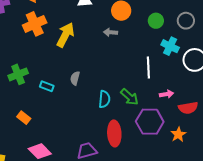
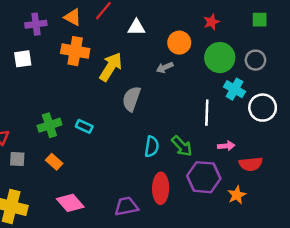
green circle: (156, 21) -> (220, 58), size x1.6
orange cross: (35, 24) -> (75, 51), turned 30
gray arrow: (110, 32) -> (165, 67), turned -32
green cross: (18, 74) -> (49, 125), moved
gray semicircle: (75, 78) -> (131, 99), moved, size x1.5

